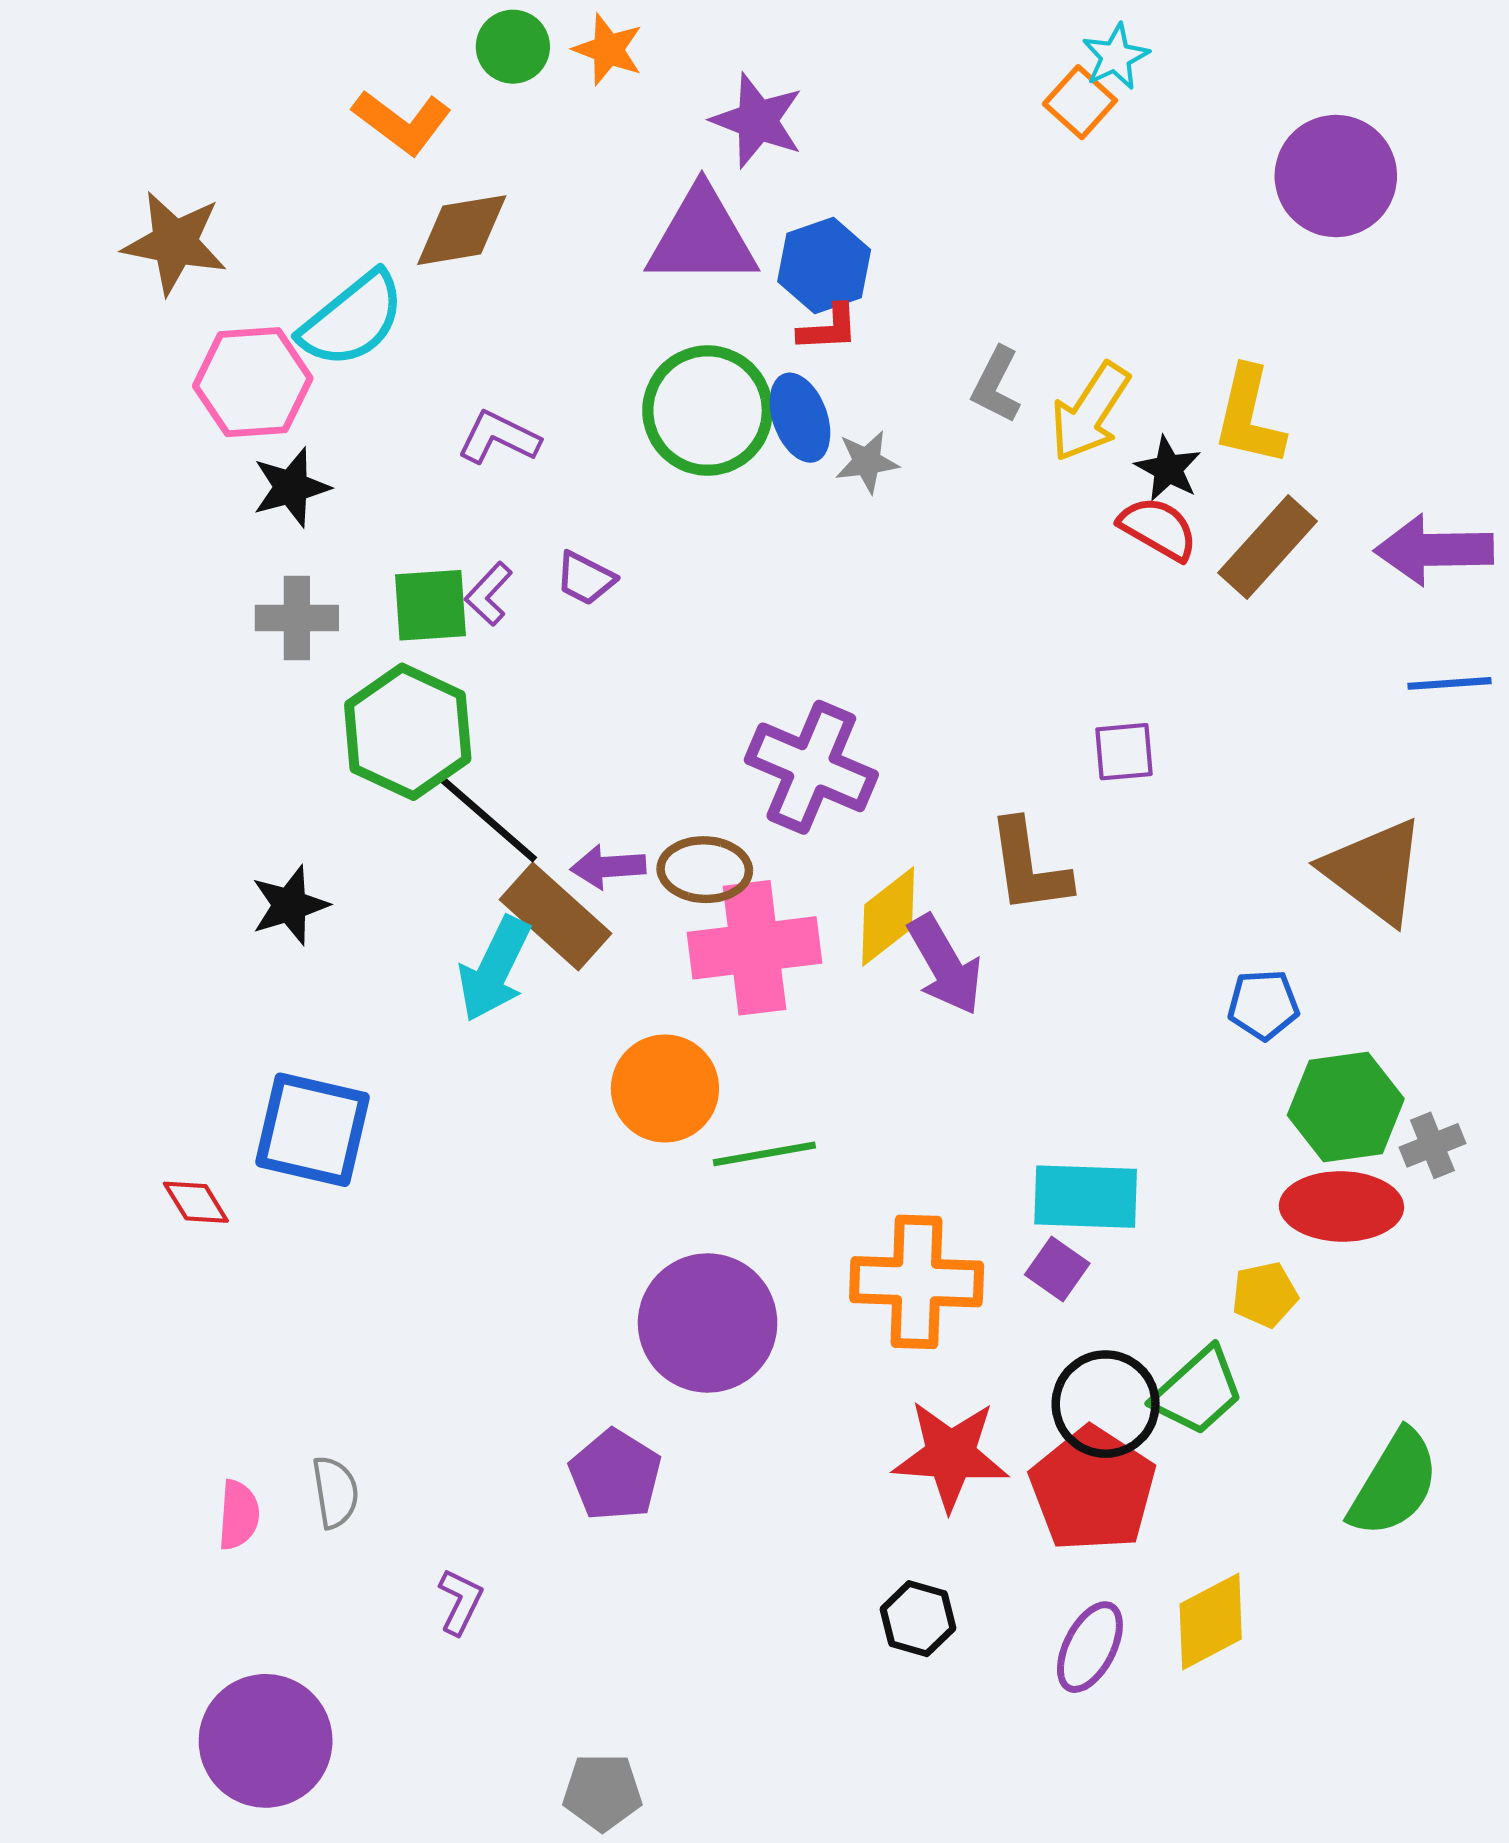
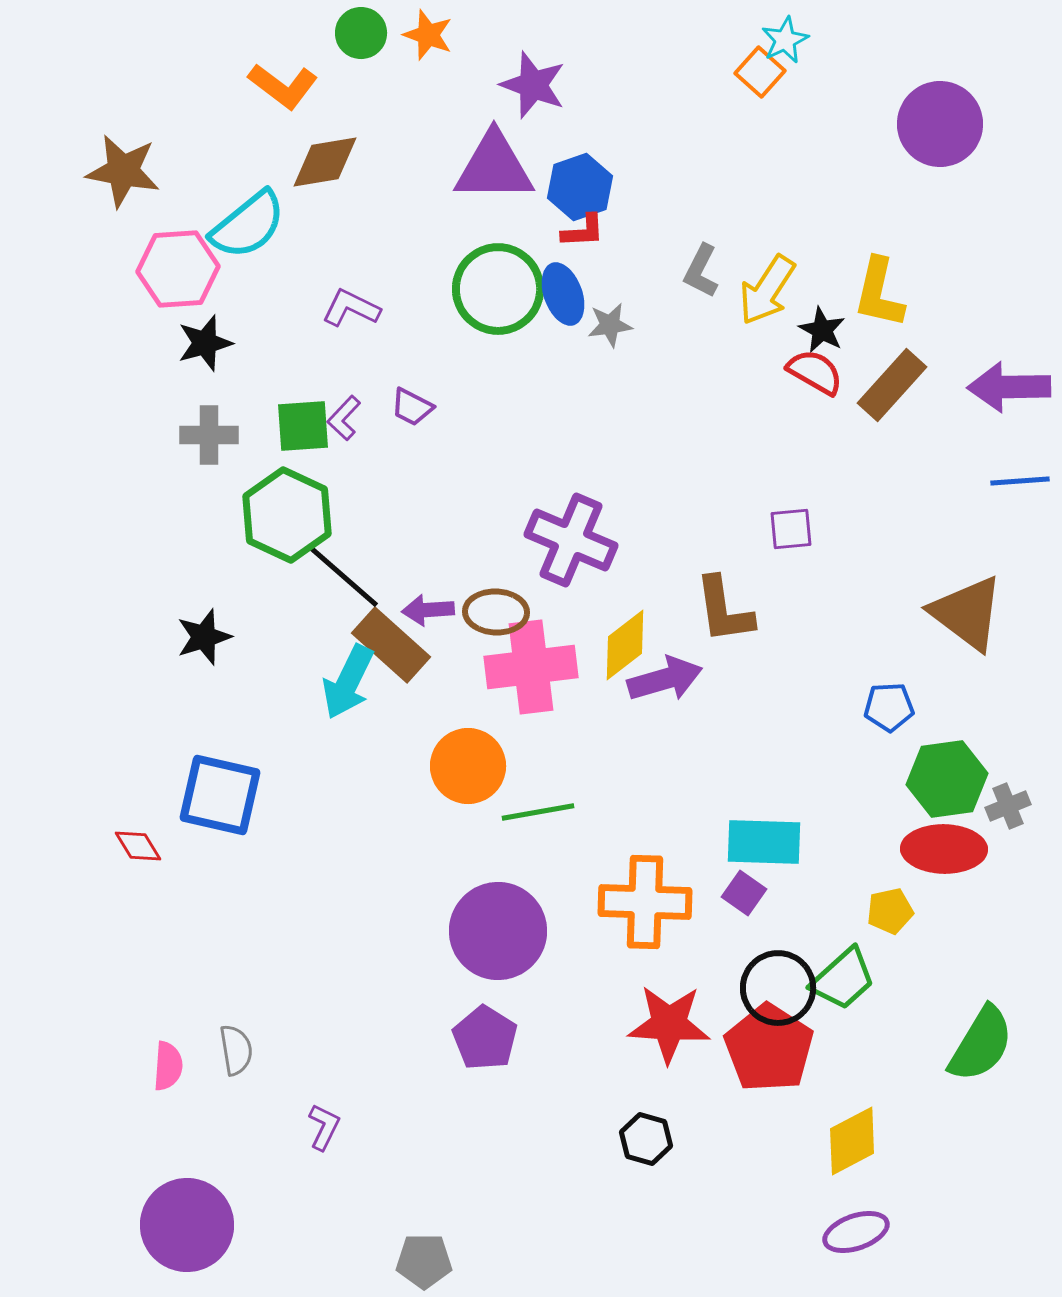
purple arrow: (945, 965) -> (665, 679), turned -76
purple pentagon: (615, 1475) -> (485, 1038), moved
purple ellipse: (1090, 1647) -> (856, 1232), moved, turned 44

